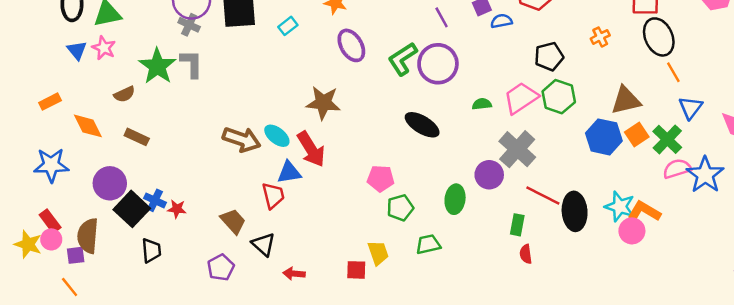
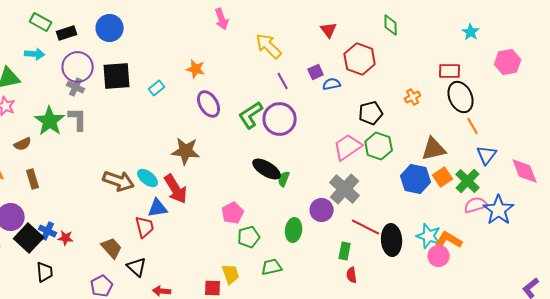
green semicircle: (482, 104) -> (284, 179), moved, turned -63
brown rectangle: (137, 137) -> (33, 179), turned 48
pink pentagon: (381, 178) -> (233, 213), turned -30

